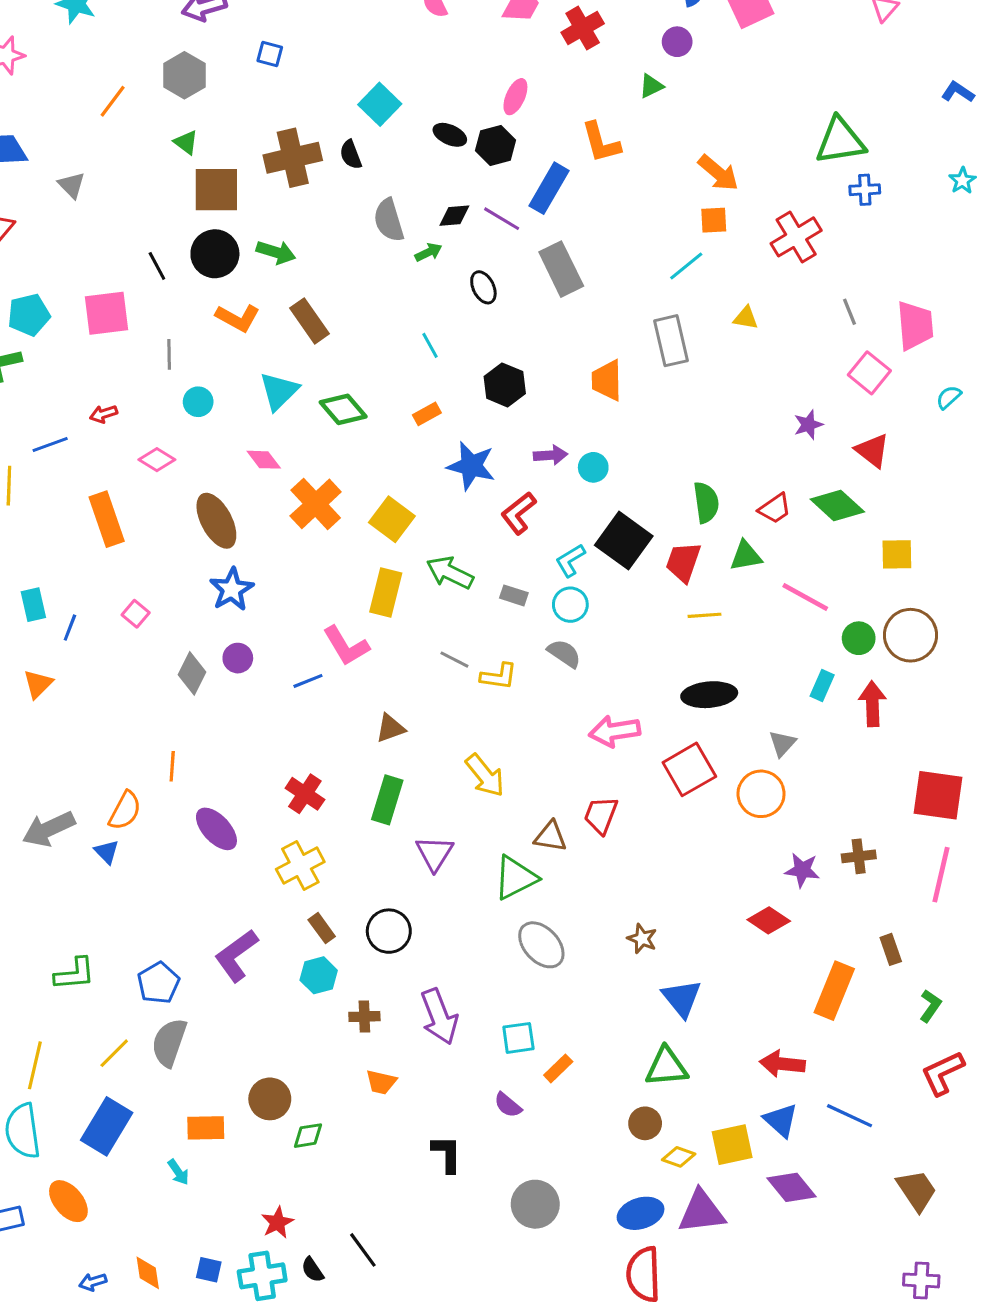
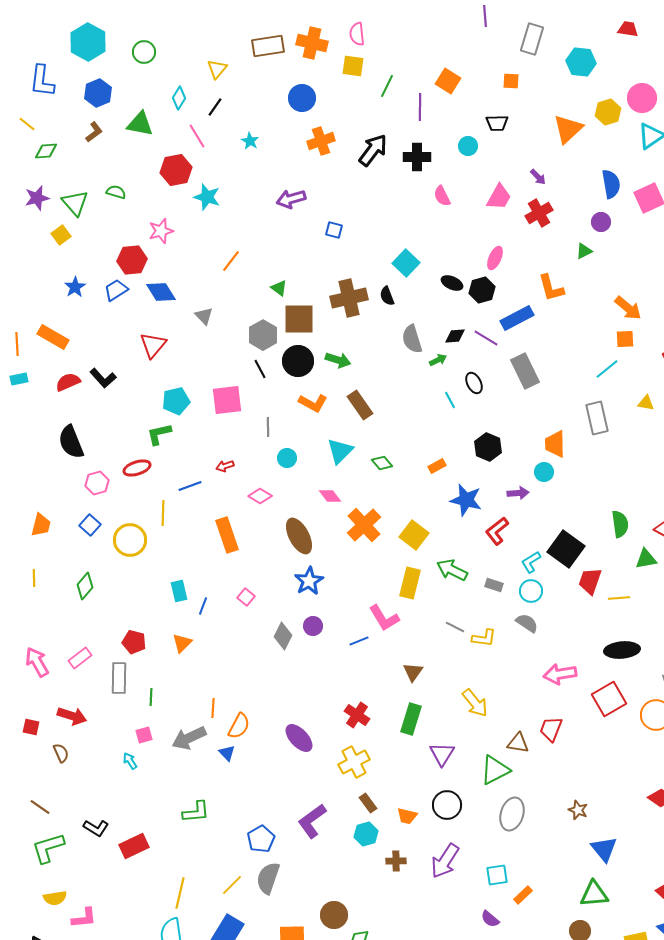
gray hexagon: (184, 75) -> (263, 335), moved
blue rectangle: (549, 188) -> (517, 318), turned 32
cyan line: (430, 345) -> (450, 400), moved
green diamond: (343, 409) -> (382, 463), size x0.7
cyan circle: (593, 467) -> (544, 472), moved
red trapezoid: (683, 562) -> (590, 581), moved
brown triangle: (390, 728) -> (413, 672), turned -35
orange line: (172, 766) -> (213, 708), moved
black circle: (389, 931) -> (447, 805), moved
gray ellipse: (541, 945) -> (512, 814), turned 60
green L-shape: (75, 974) -> (196, 812), moved
purple arrow: (439, 1017) -> (445, 861), turned 54
orange trapezoid: (381, 1082) -> (407, 816), moved

